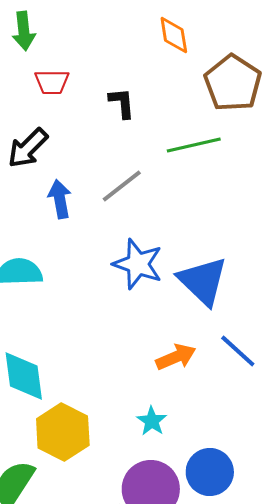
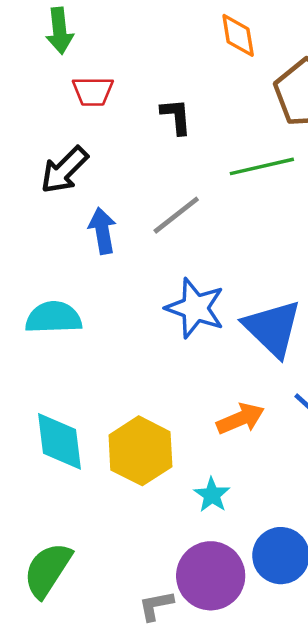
yellow hexagon: (63, 432) -> (140, 451), moved

